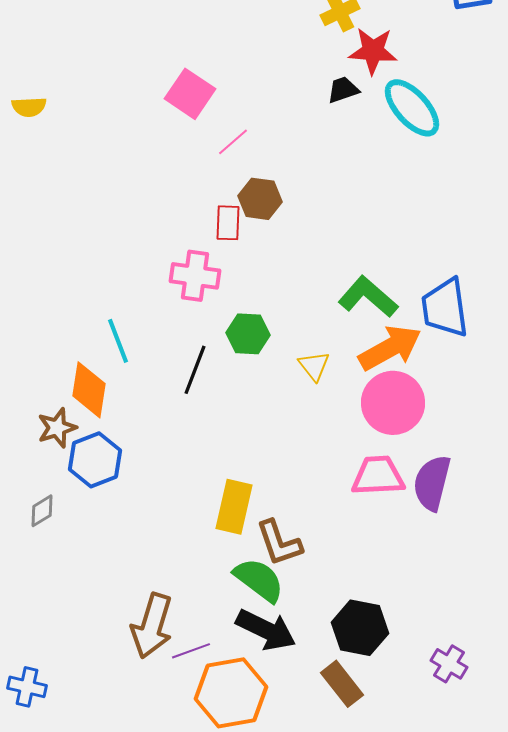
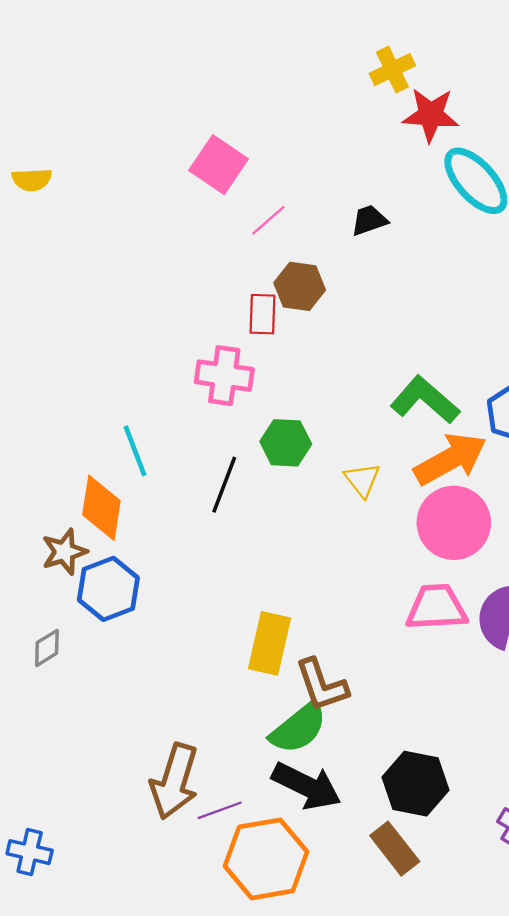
black trapezoid: (343, 90) -> (369, 220), moved
green semicircle: (259, 580) -> (298, 728), turned 104

